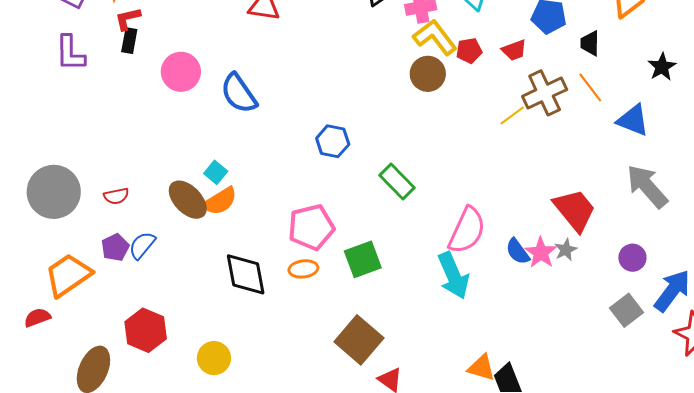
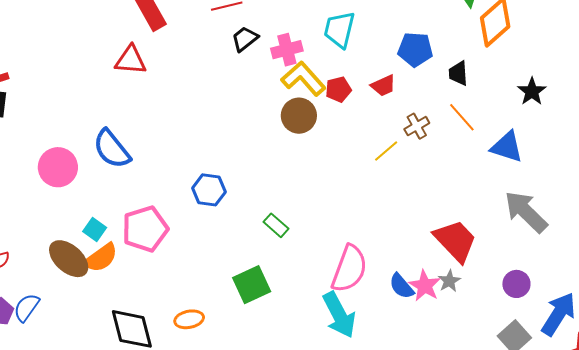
pink circle: (181, 72) -> (58, 167), moved
brown cross: (545, 93) -> (417, 126), size x0.6
green rectangle: (397, 182) -> (276, 225), size x0.7
pink pentagon: (311, 227) -> (145, 229), moved
green square: (363, 259) -> (252, 285), moved

